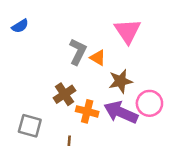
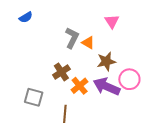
pink triangle: (127, 31) -> (112, 21), size x0.7
orange cross: (87, 111) -> (80, 86), turned 36

